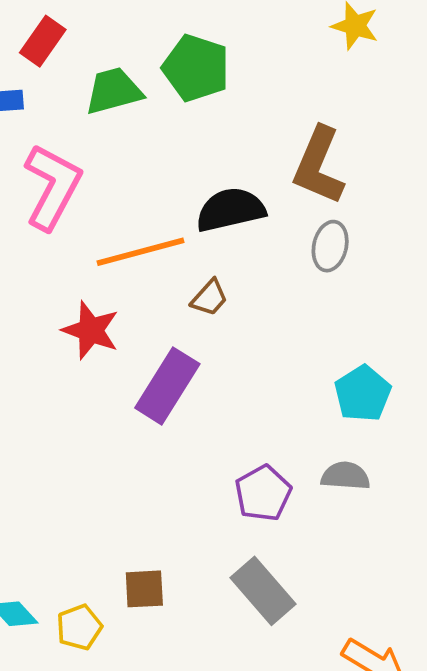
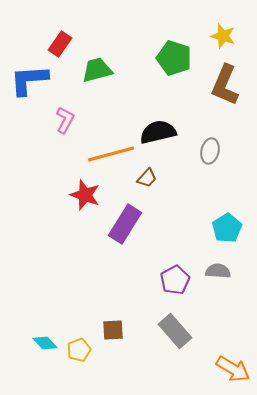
green pentagon: (196, 68) -> (174, 58), moved
brown L-shape: (319, 166) -> (225, 85), moved
pink L-shape: (52, 187) -> (65, 120), size x0.6

